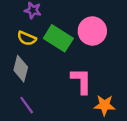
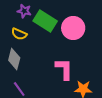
green rectangle: (58, 38) -> (45, 21), moved

